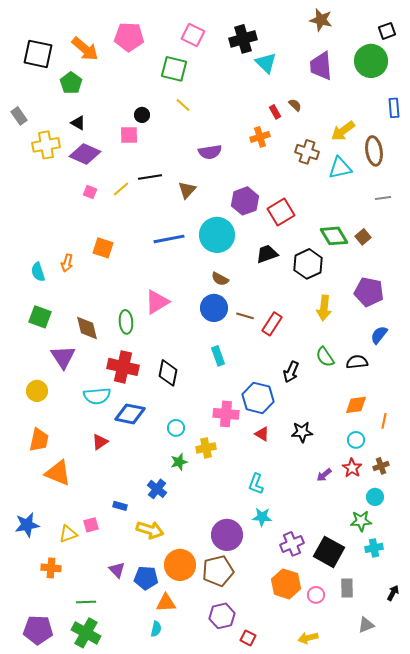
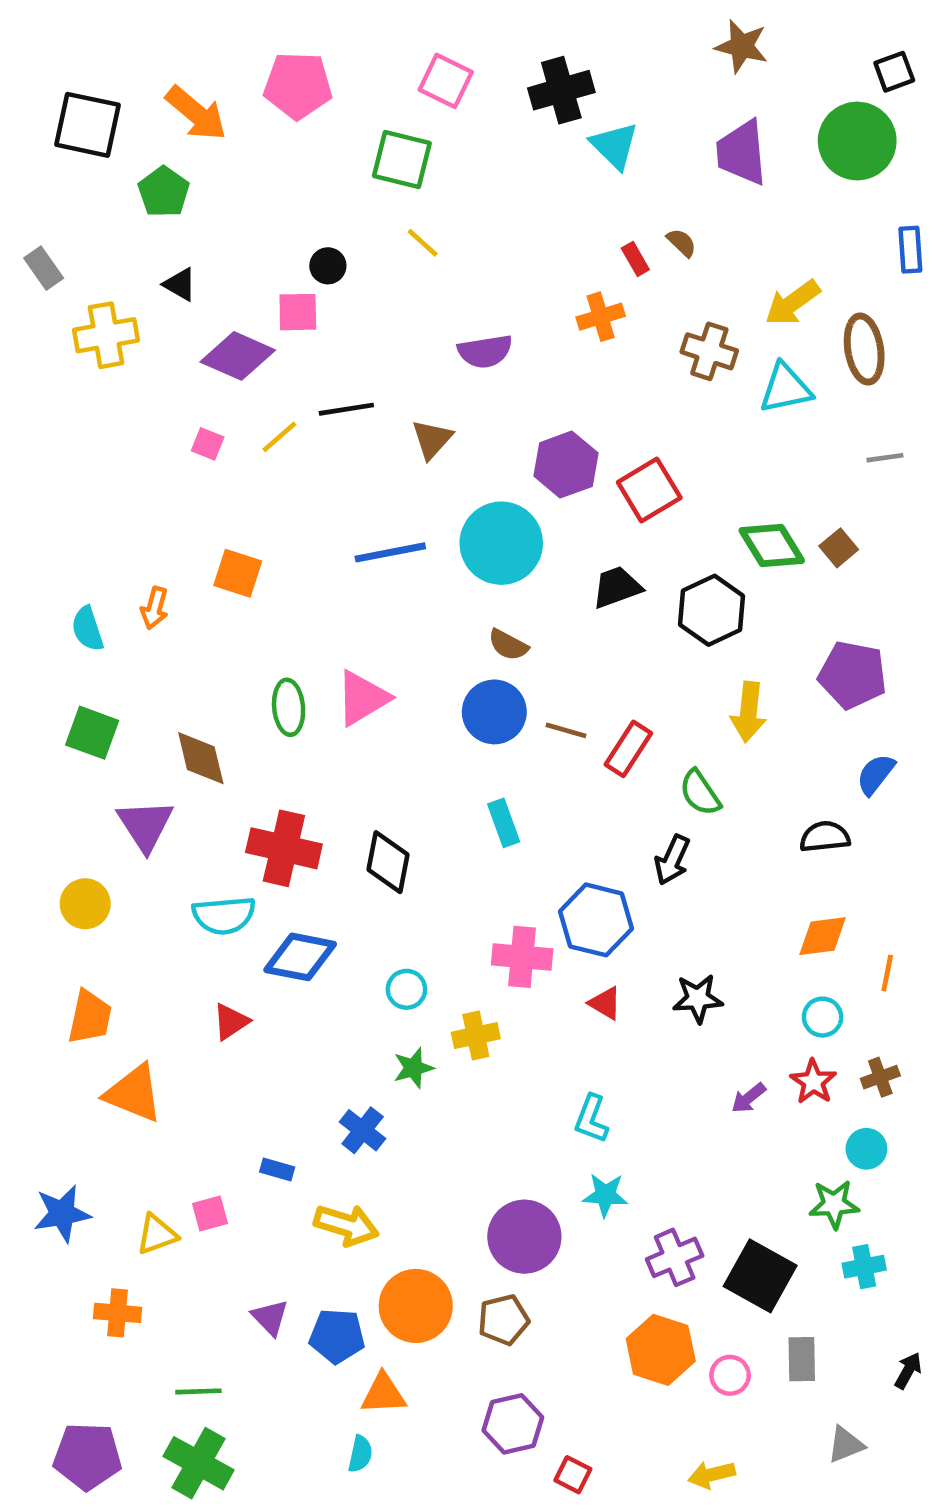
purple diamond: (85, 154) -> (238, 356), moved
green ellipse: (126, 322) -> (289, 707), moved
green semicircle: (325, 357) -> (700, 793), moved
brown pentagon: (218, 571) -> (504, 1320), size x0.7

